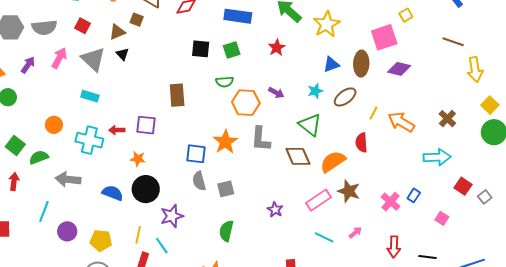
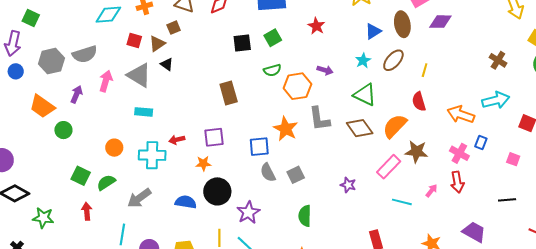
brown square: (137, 20) -> (174, 28), turned -32
red square: (82, 26) -> (134, 41), moved
orange arrow: (401, 122) -> (461, 114), moved
purple square: (146, 125) -> (214, 137), moved
gray arrow: (68, 179) -> (139, 198), turned -30
red arrow: (394, 247) -> (457, 182), moved

